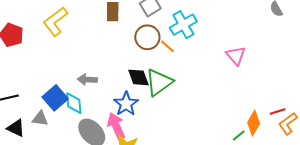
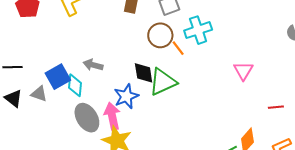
red line: (278, 112) -> (276, 107), moved

